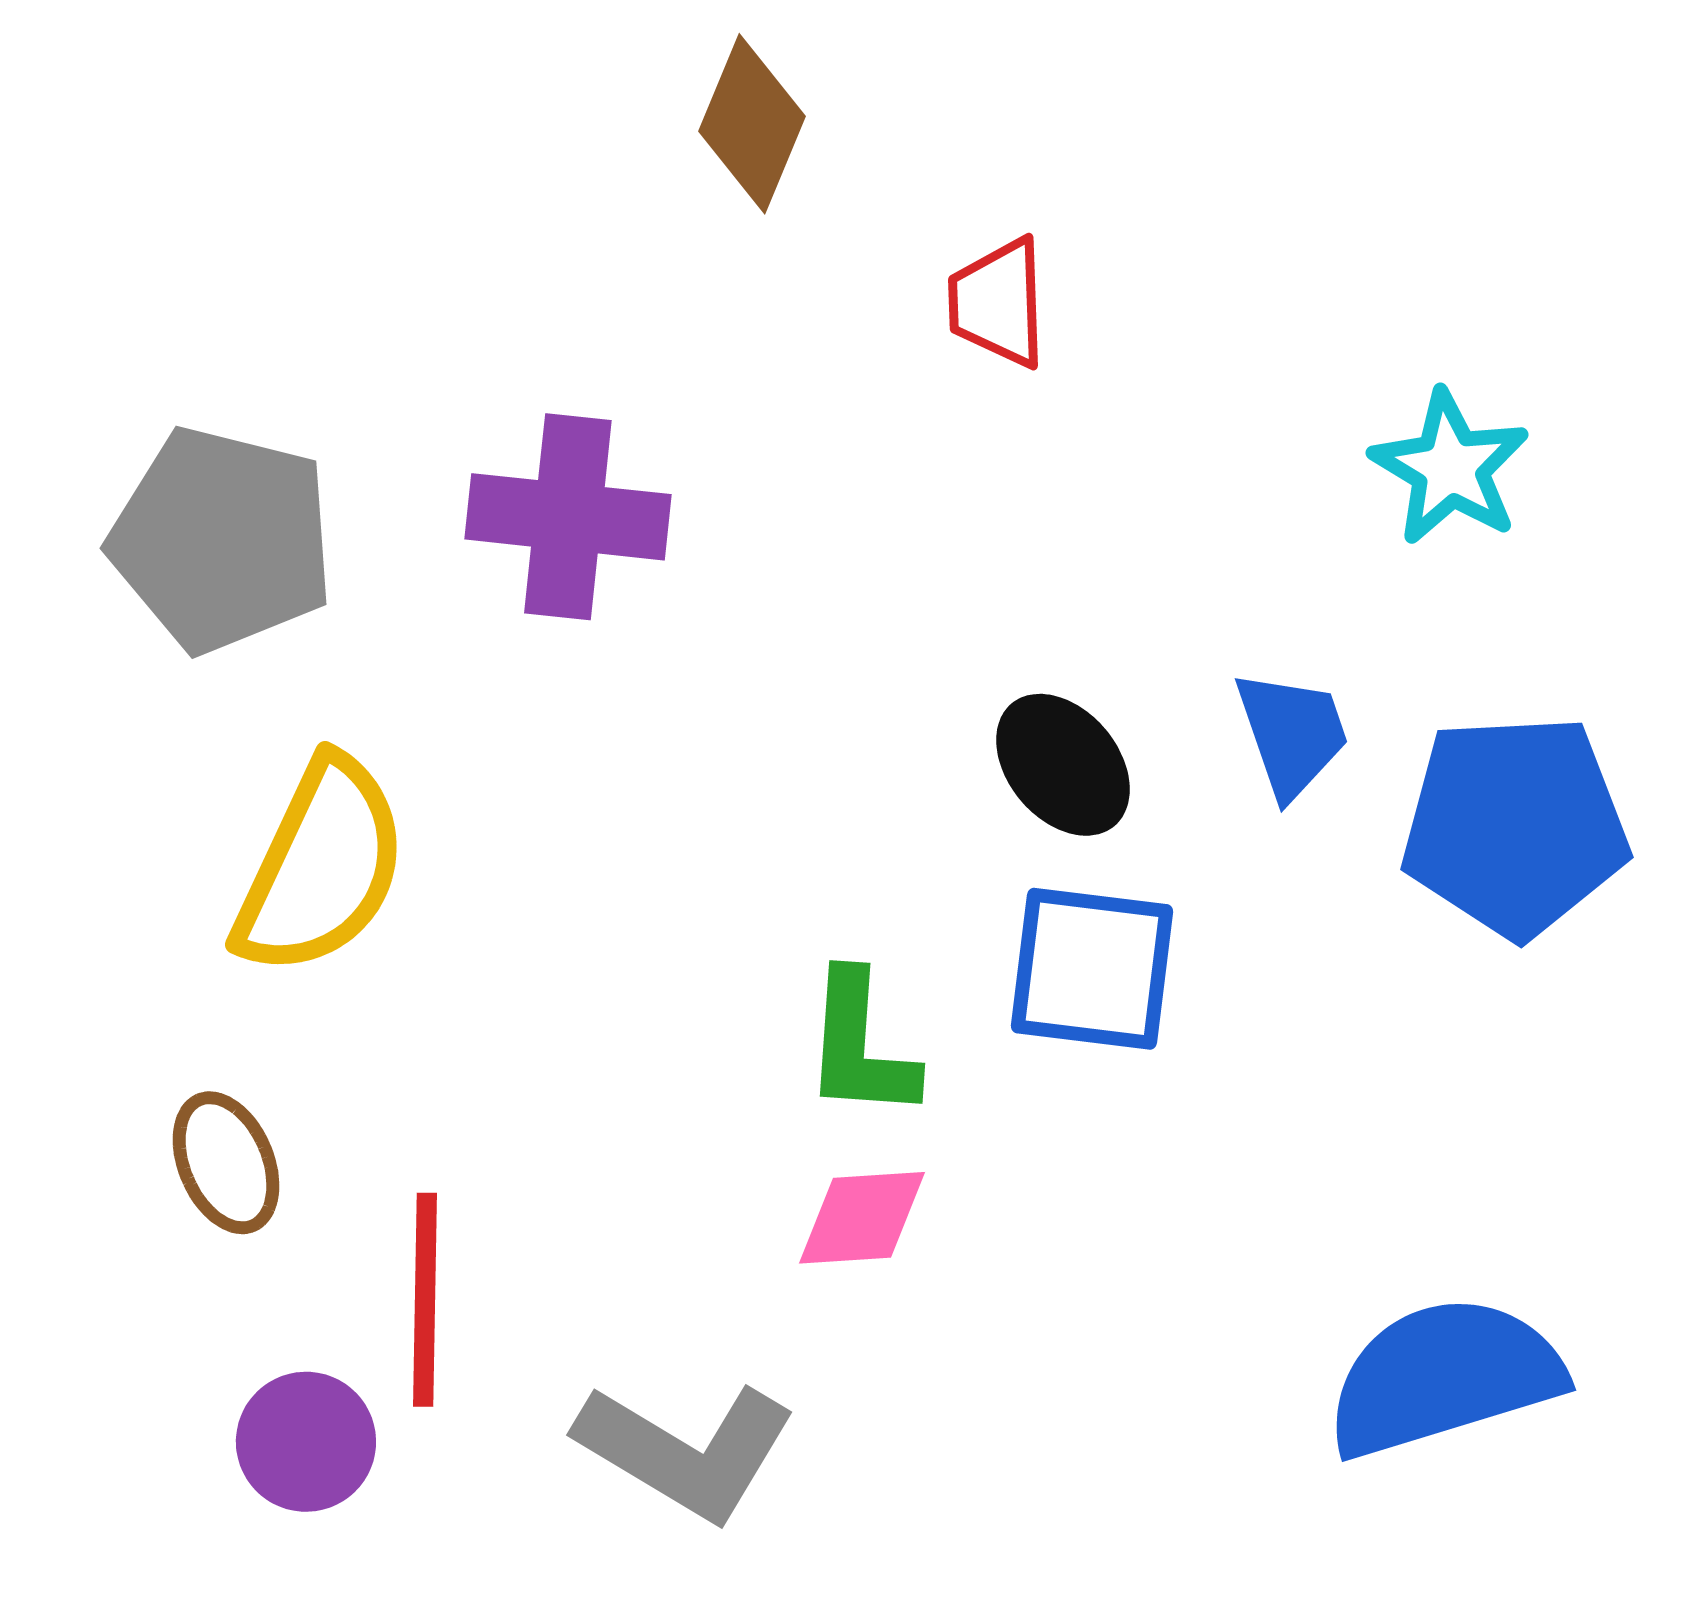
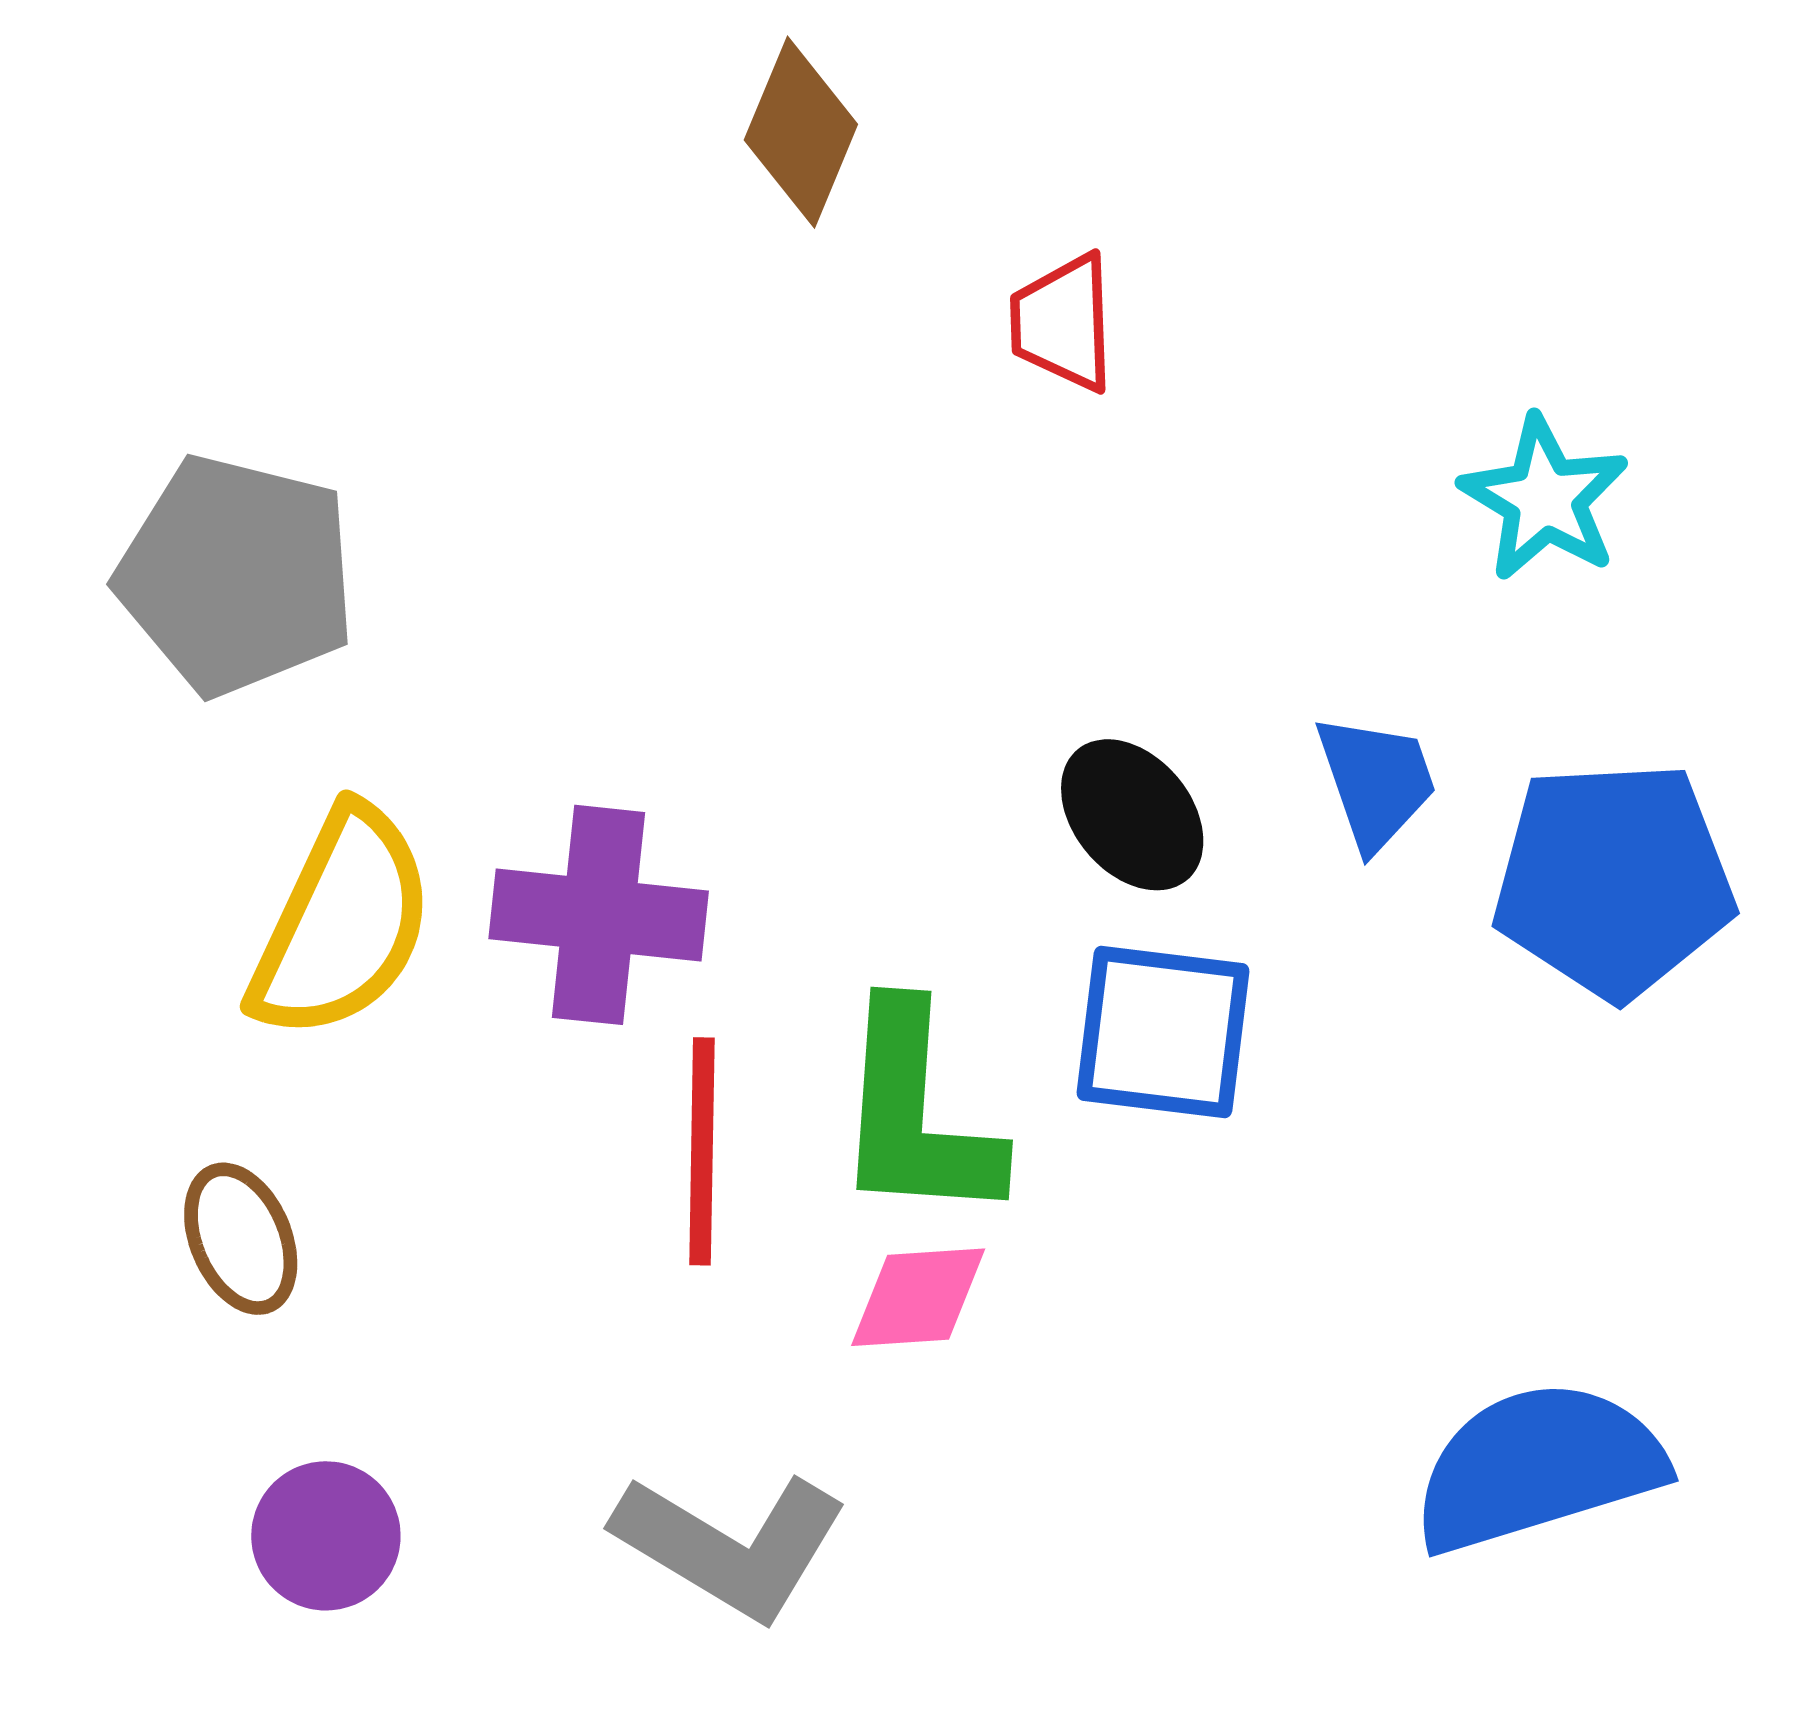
purple cross: (568, 517) -> (599, 915), moved
green L-shape: (860, 1046) -> (916, 1114), size x1.4
red line: (425, 1300) -> (702, 1151), moved

